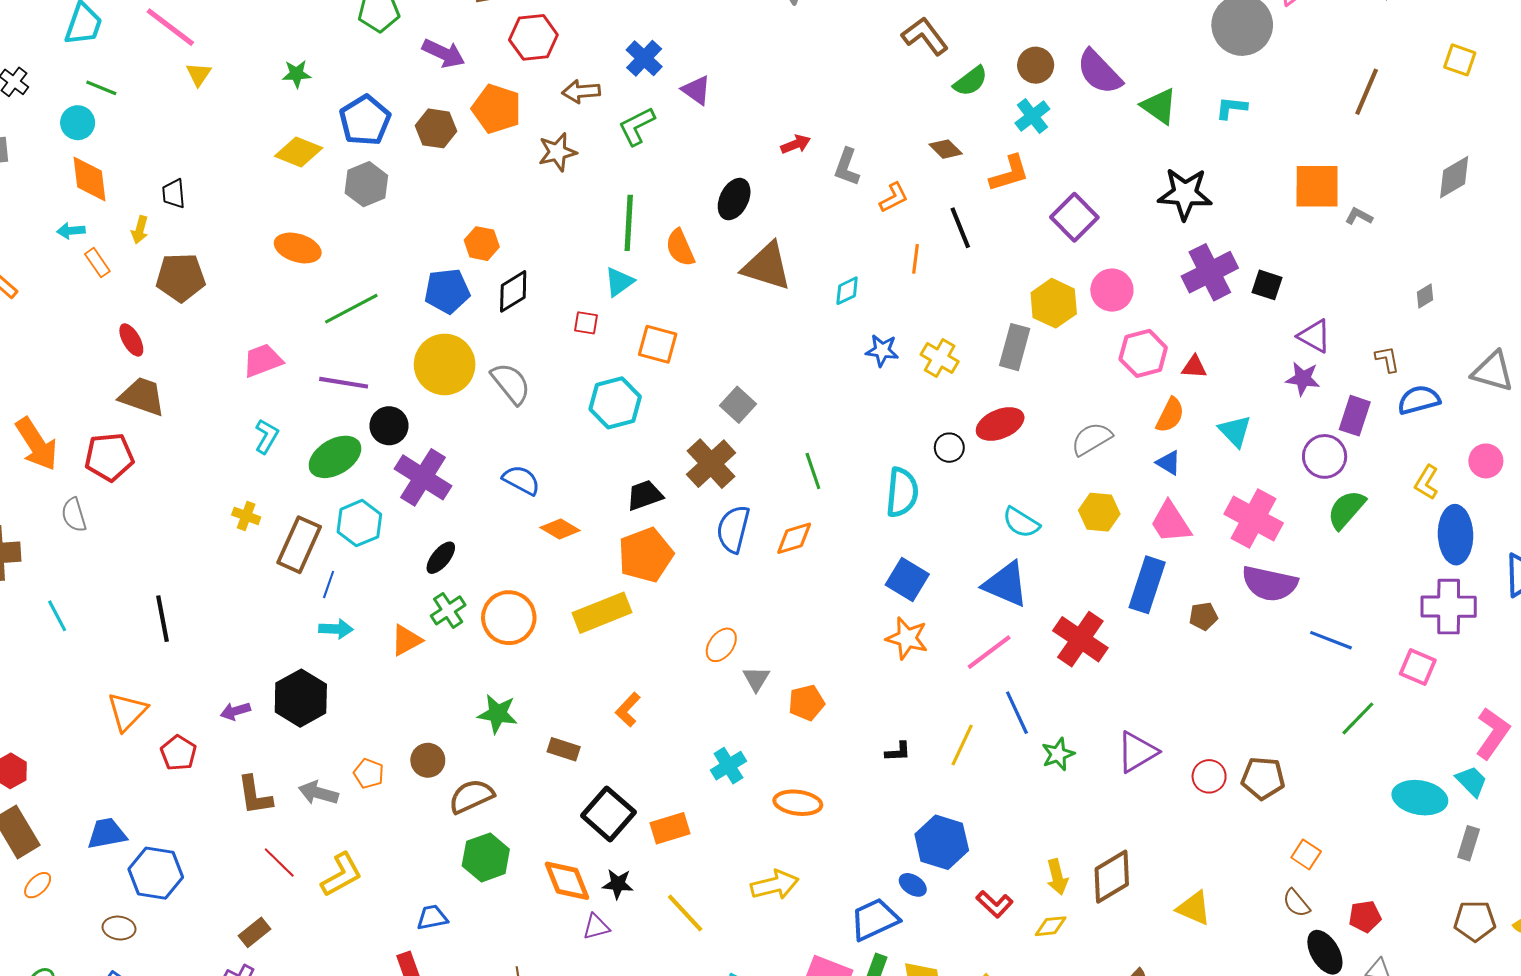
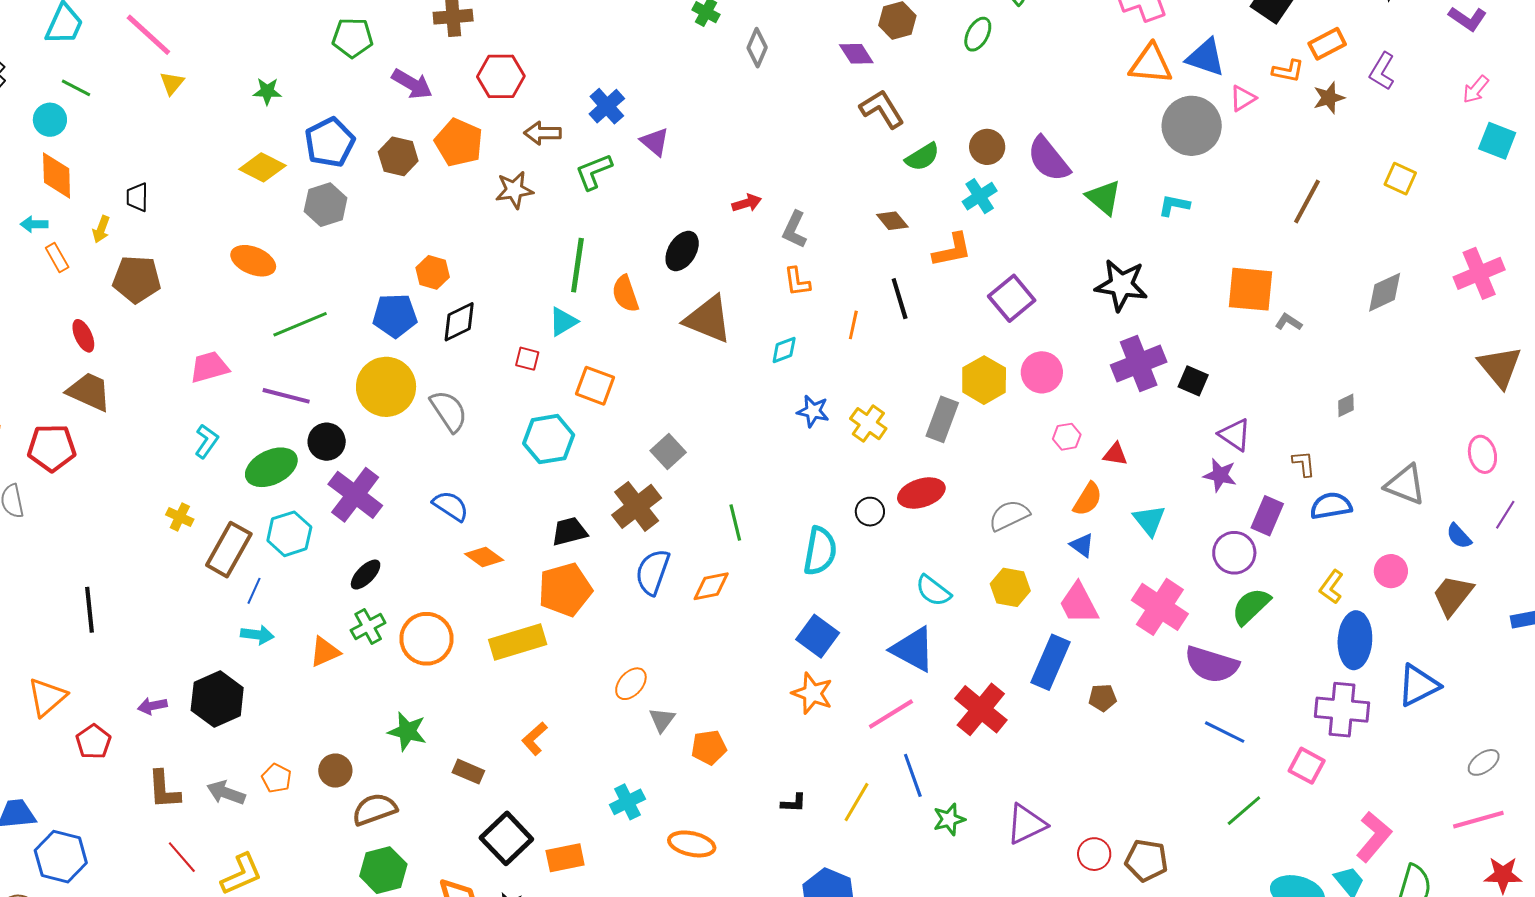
orange L-shape: (894, 198) -> (797, 282), moved, turned 104
pink hexagon: (1143, 353) -> (1067, 437), size x0.6
purple semicircle: (1270, 584) -> (1212, 664), moved

